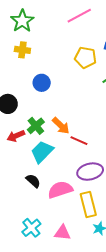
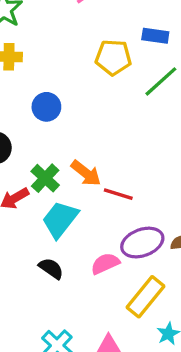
pink semicircle: (60, 190) -> (105, 264), moved, size x0.7
yellow rectangle: (88, 205) -> (146, 297), turned 60

